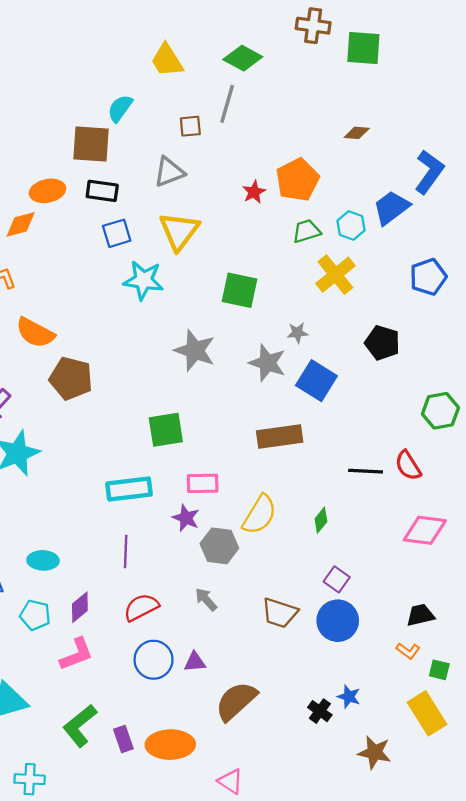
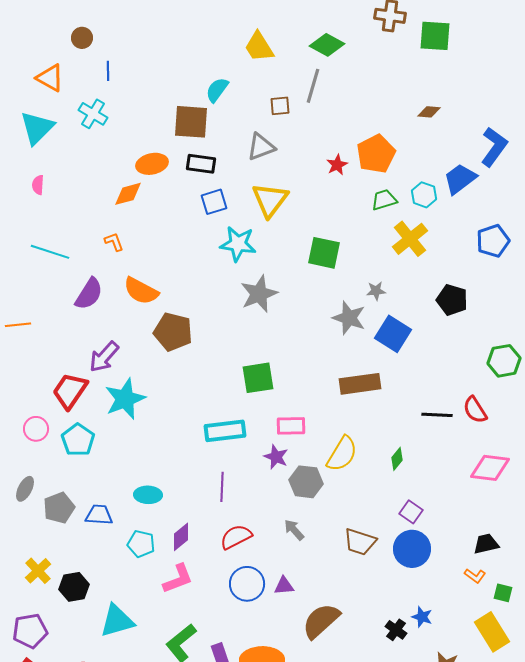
gray star: (195, 351) -> (259, 294), moved, turned 30

